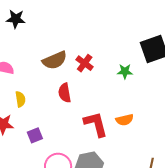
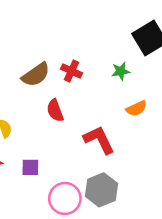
orange semicircle: (125, 120) -> (136, 108), moved
purple square: (35, 135) -> (30, 167), turned 35

